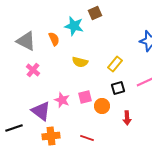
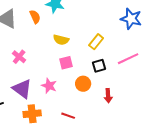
pink cross: (33, 70) -> (19, 57), moved
pink square: (85, 97) -> (66, 63), moved
pink star: (62, 100) -> (49, 86), moved

